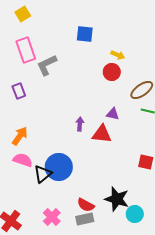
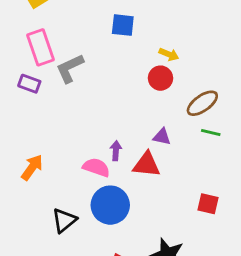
purple rectangle: (19, 91) -> (29, 84), moved, turned -49
pink semicircle: (23, 160) -> (96, 167), moved
blue circle: (59, 167) -> (110, 205), moved

